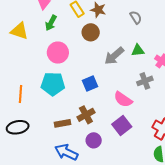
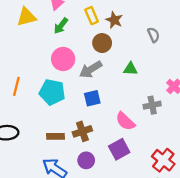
yellow triangle: (19, 31) -> (26, 17), moved, turned -42
green triangle: (138, 50) -> (130, 69), moved
gray arrow: (114, 56) -> (91, 69), moved
orange line: (20, 94) -> (16, 86), moved

